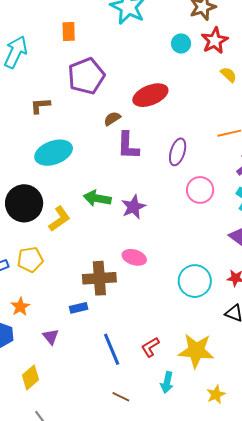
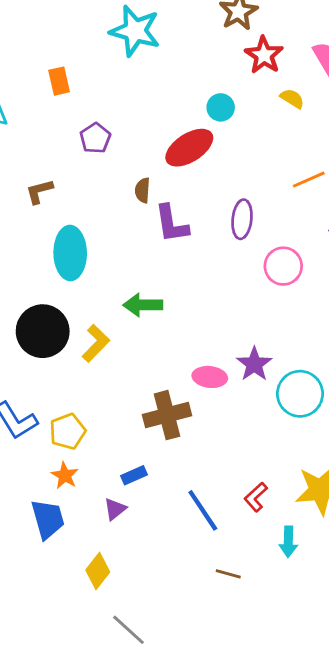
cyan circle: (181, 44) -> (221, 107), moved
purple pentagon: (86, 76) -> (95, 138), size x0.6
brown semicircle: (112, 119) -> (143, 190), turned -42
cyan ellipse: (54, 153) -> (70, 253), turned -60
purple star: (133, 207) -> (254, 364), moved
yellow pentagon: (30, 260) -> (68, 431), moved
blue rectangle: (79, 308) -> (134, 475), moved
purple triangle: (51, 337) -> (115, 509), turned 42

